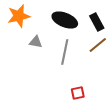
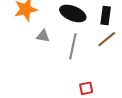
black rectangle: (97, 22) -> (106, 16), turned 36

